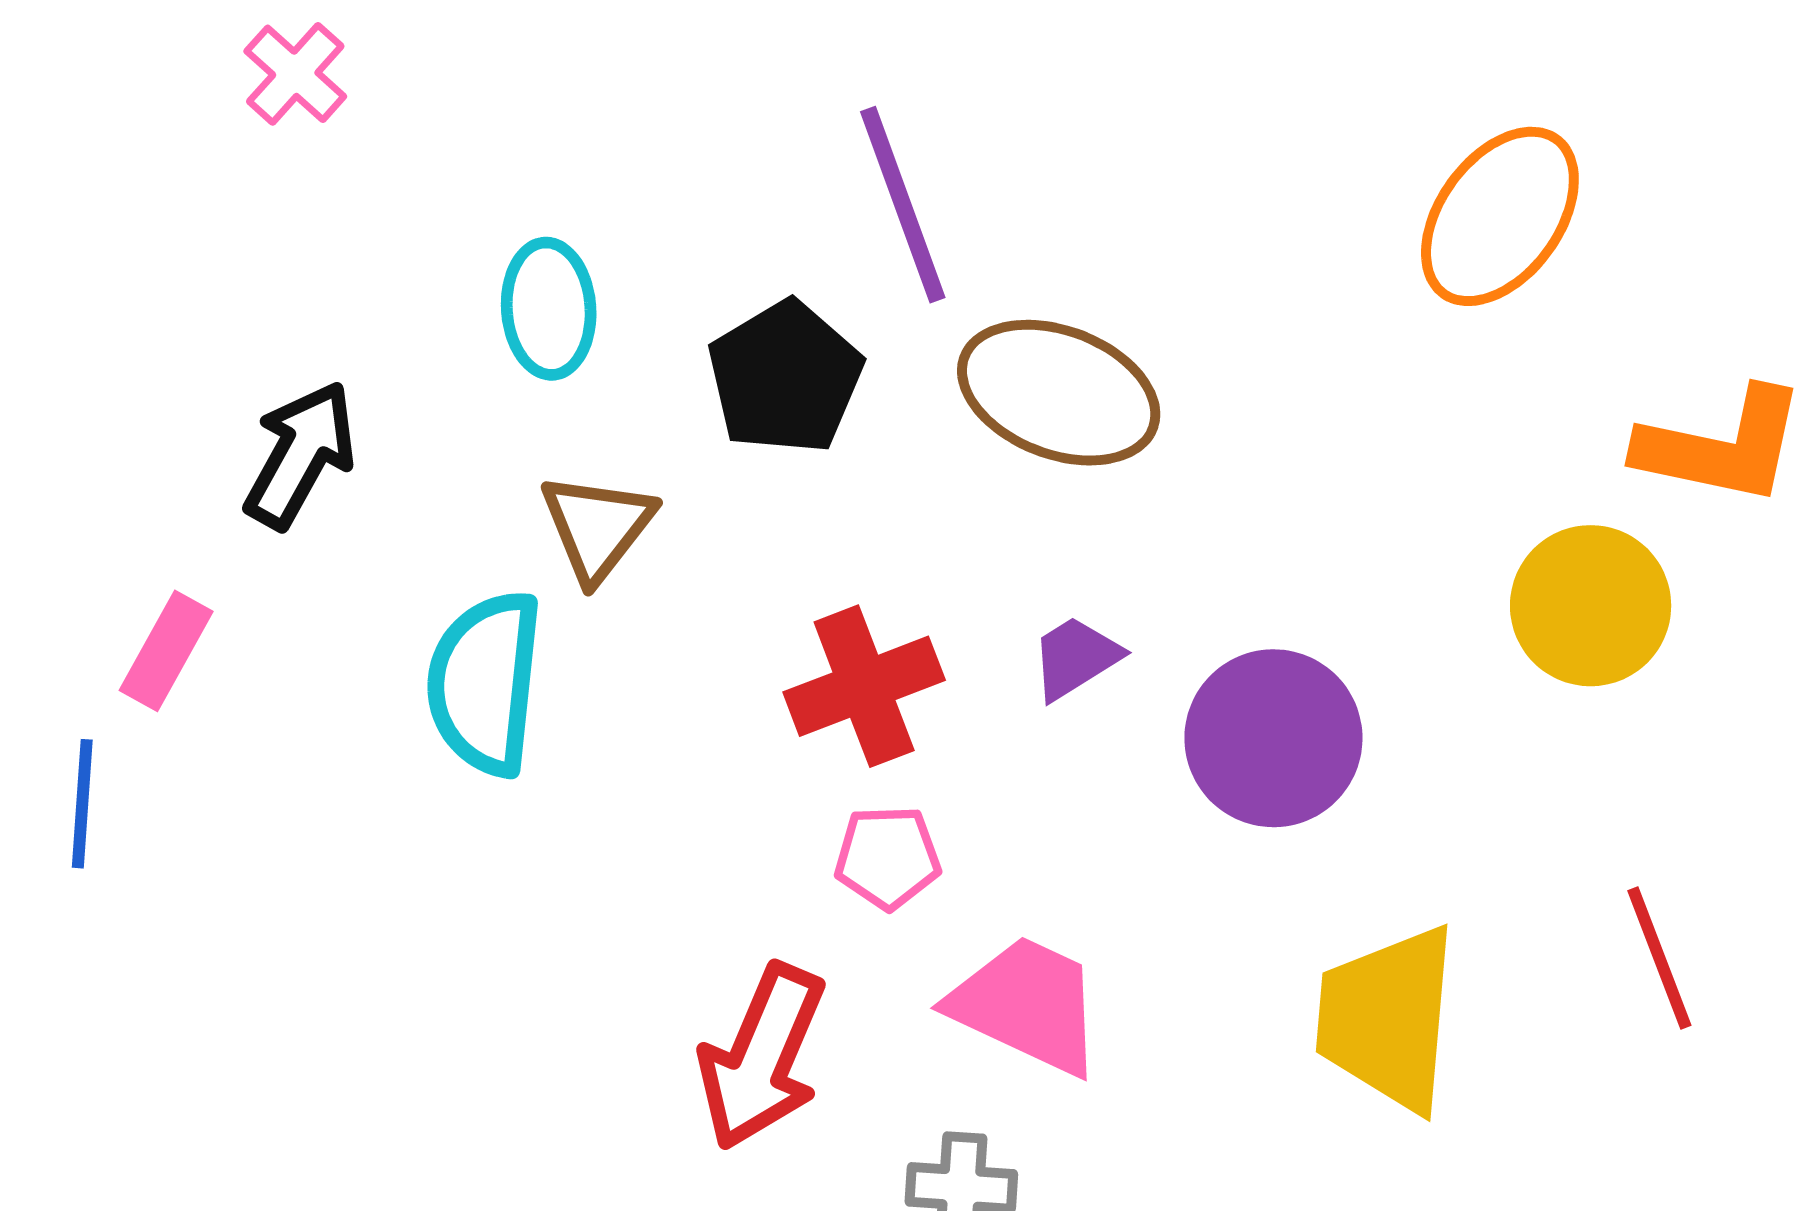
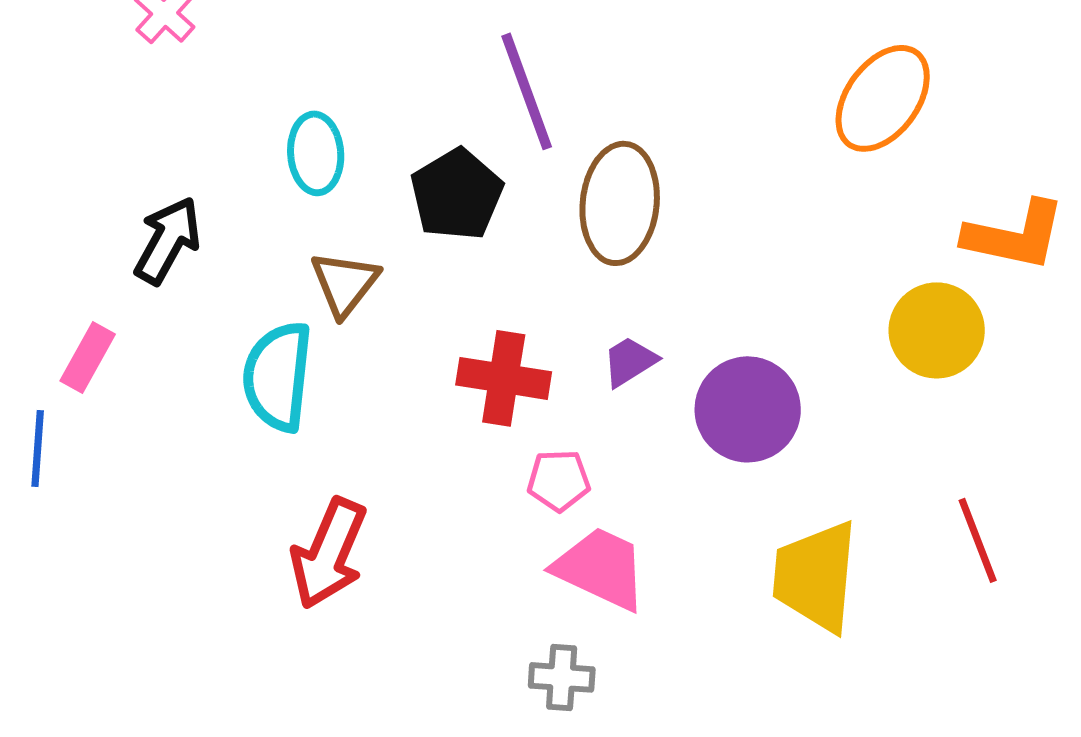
brown ellipse: (1059, 393) -> (620, 203), turned 75
red cross: (864, 686) -> (504, 378), turned 30
pink pentagon: (888, 857) -> (559, 480), moved
red arrow: (762, 1057) -> (329, 553), moved

